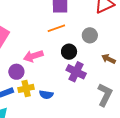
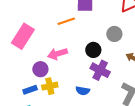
orange line: (56, 28) -> (66, 21), moved
blue semicircle: (46, 95) -> (83, 91), moved

